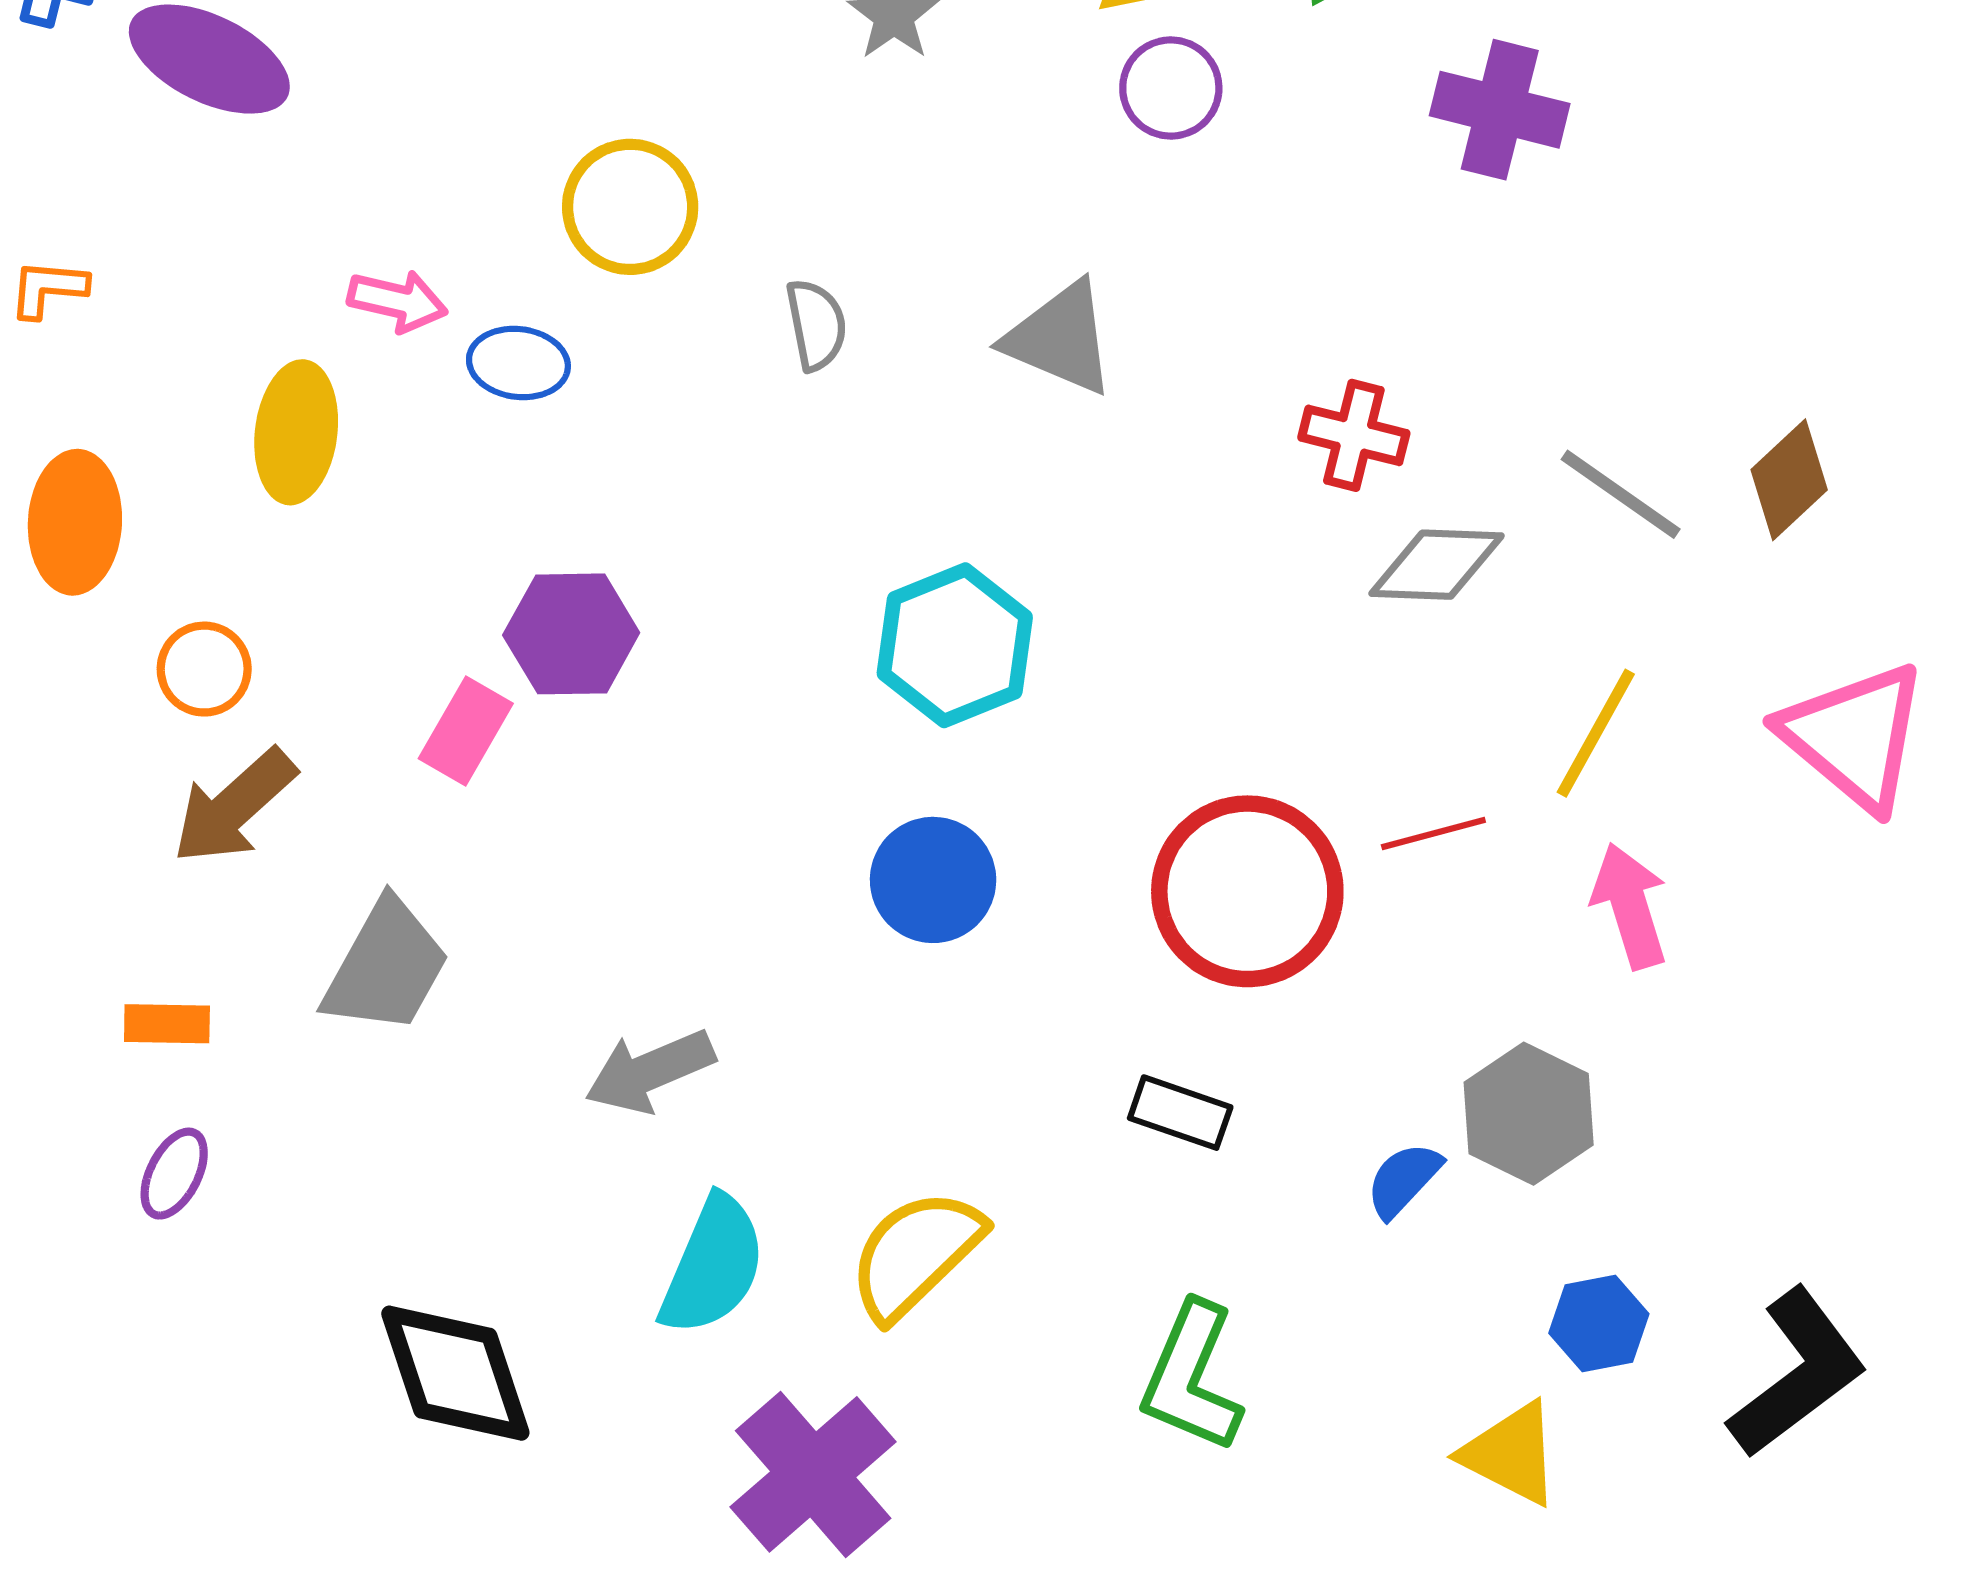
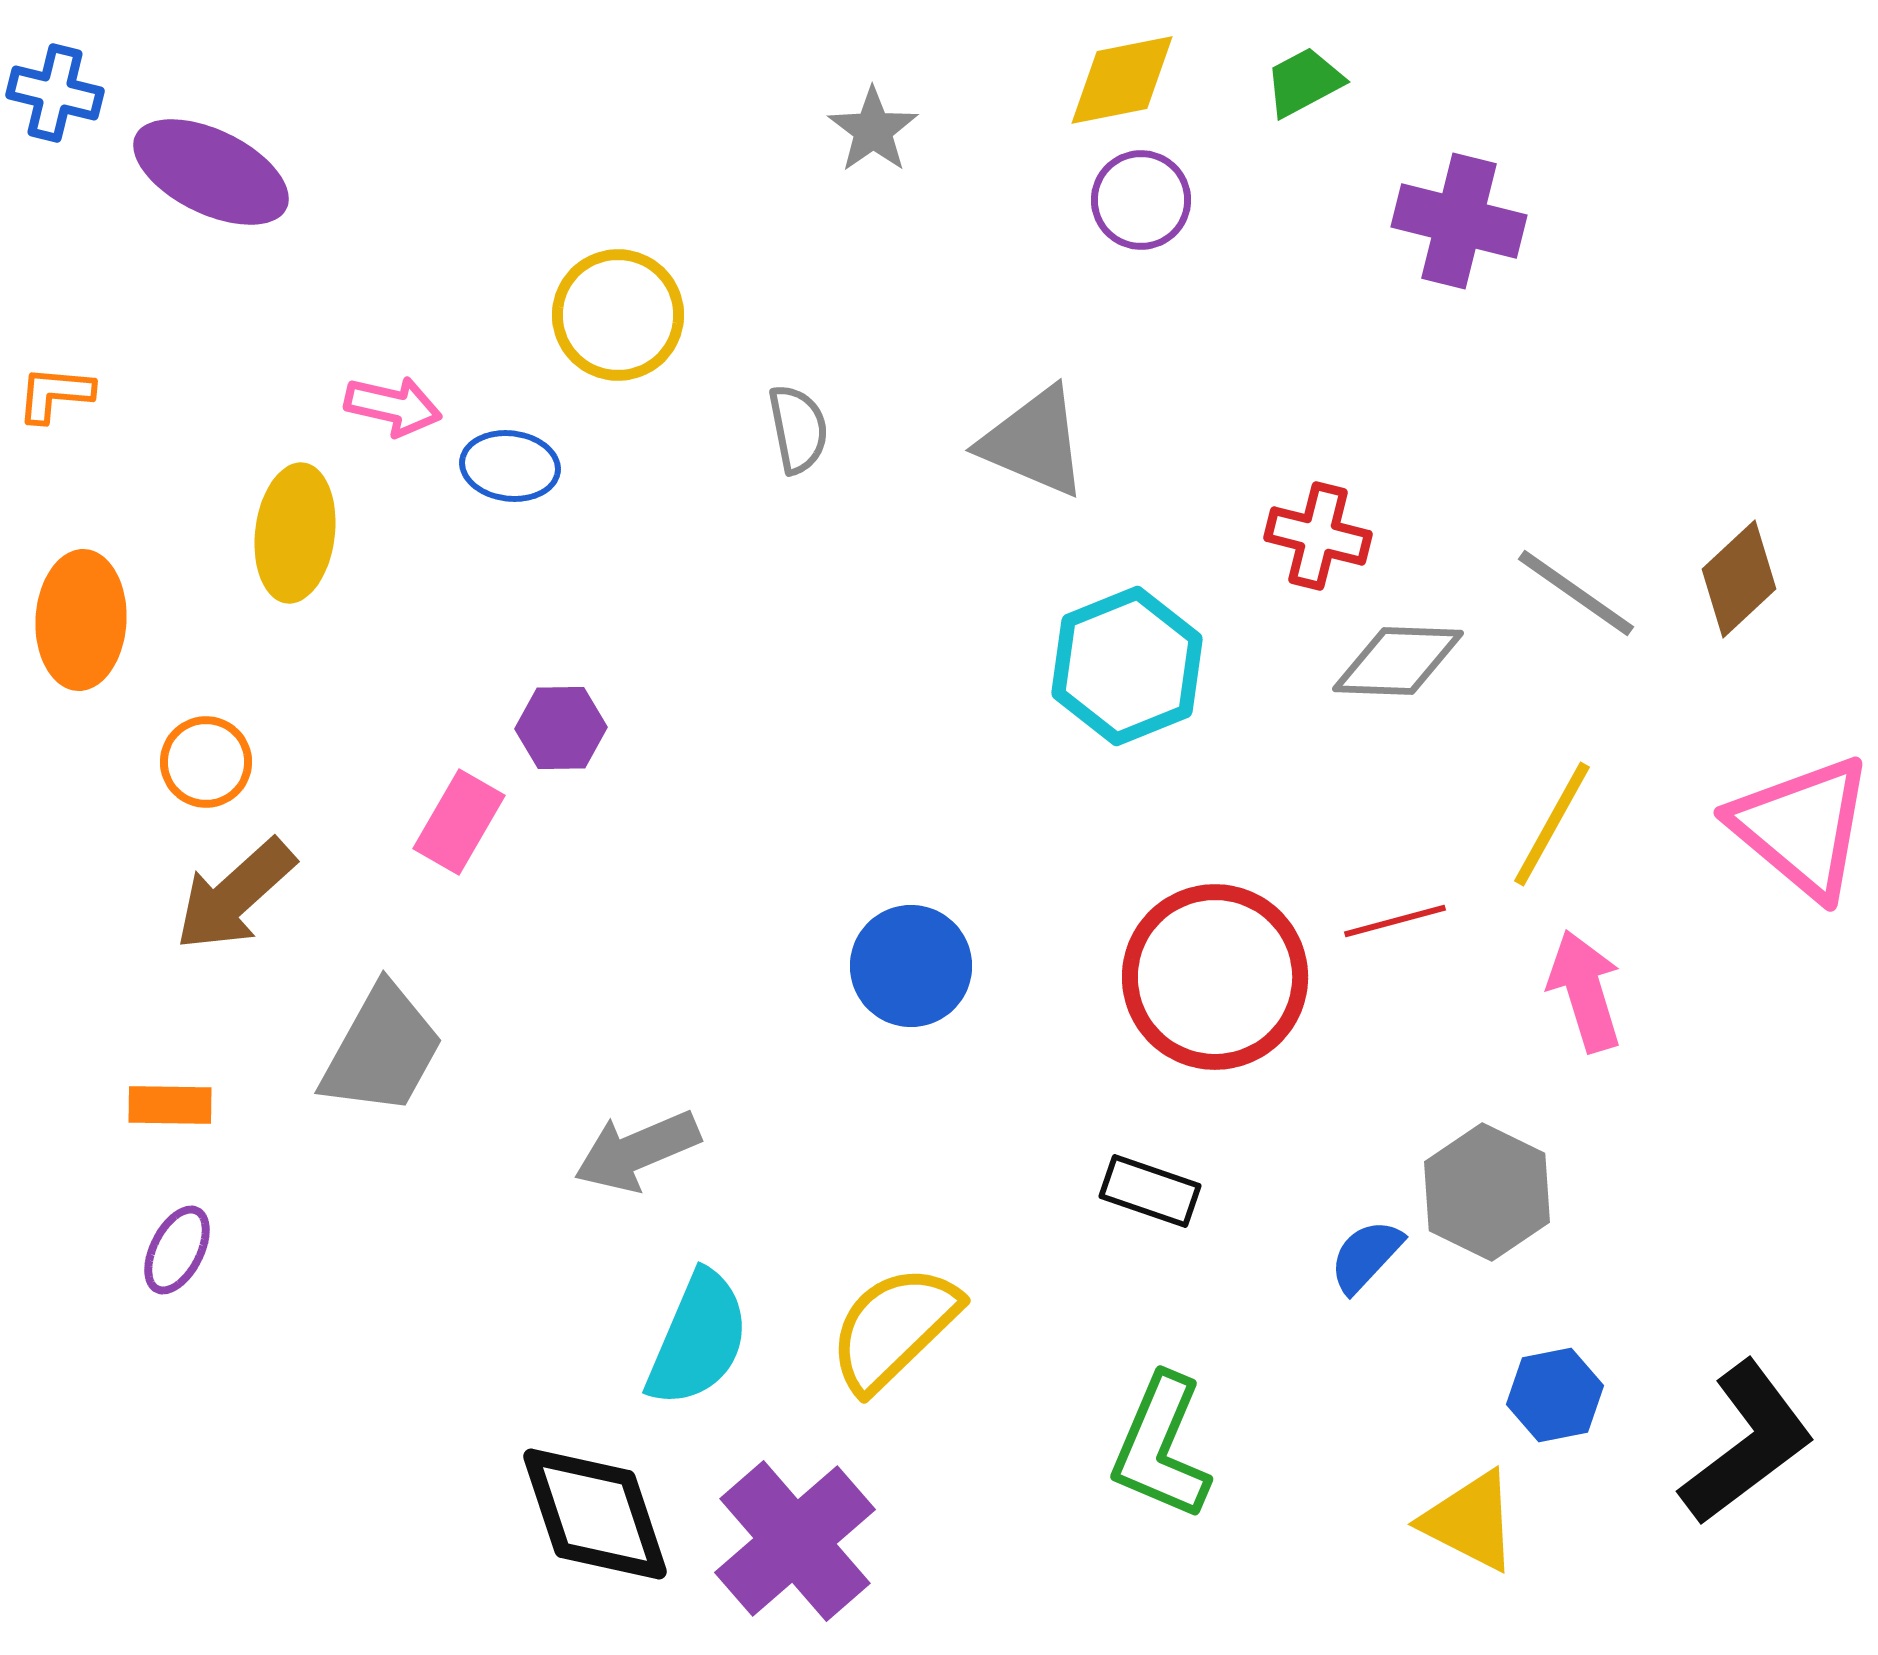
purple hexagon: (571, 634) -> (561, 728), size x0.7
cyan hexagon: (955, 645) -> (1127, 666), moved
black diamond: (455, 1373) -> (595, 1514), moved

